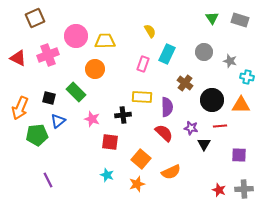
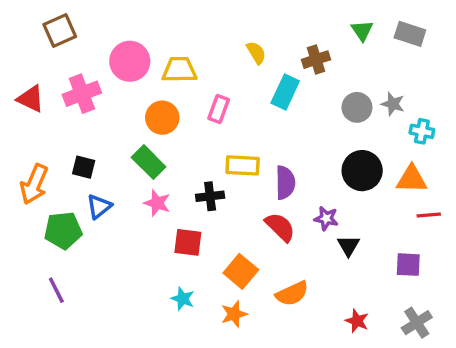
gray circle: (204, 52) -> (357, 107), moved
pink rectangle: (143, 64) -> (219, 109), moved
brown cross: (185, 83) -> (316, 60), moved, turned 35
green rectangle: (76, 92) -> (149, 162), moved
red line: (220, 126) -> (429, 215), moved
purple line: (48, 180) -> (56, 290), moved
gray cross: (244, 189) -> (417, 323), turned -30
red star: (219, 190) -> (357, 321), moved

